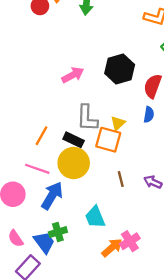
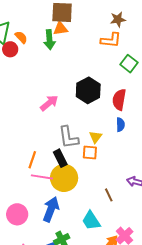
black rectangle: (74, 140) -> (60, 158), turned 48
orange square: (108, 140) -> (90, 152), size x0.7
pink line: (37, 169) -> (42, 177), moved
brown line: (121, 179) -> (109, 195), moved

